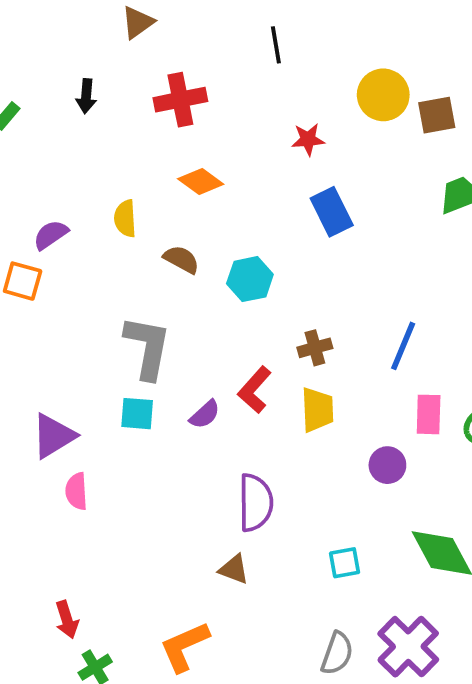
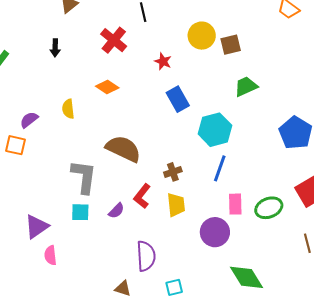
black arrow: (86, 96) -> (55, 48), moved
red cross: (180, 100) -> (114, 40), moved, turned -36
red star: (308, 139) -> (163, 61), turned 30
brown semicircle: (181, 259) -> (123, 149), moved, size x1.8
cyan hexagon: (250, 279) -> (215, 130), moved, size x1.4
purple circle: (387, 465) -> (215, 232), size x1.5
cyan square: (345, 563) -> (174, 287), moved
brown triangle: (234, 569) -> (123, 288), moved

